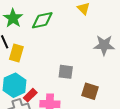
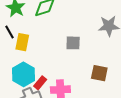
gray square: (66, 72) -> (73, 43), moved

